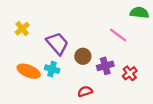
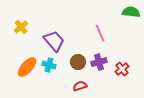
pink line: (118, 35) -> (100, 33), moved, turned 30
brown circle: (83, 56) -> (78, 62), moved
orange ellipse: (29, 71) -> (27, 67), turned -70

